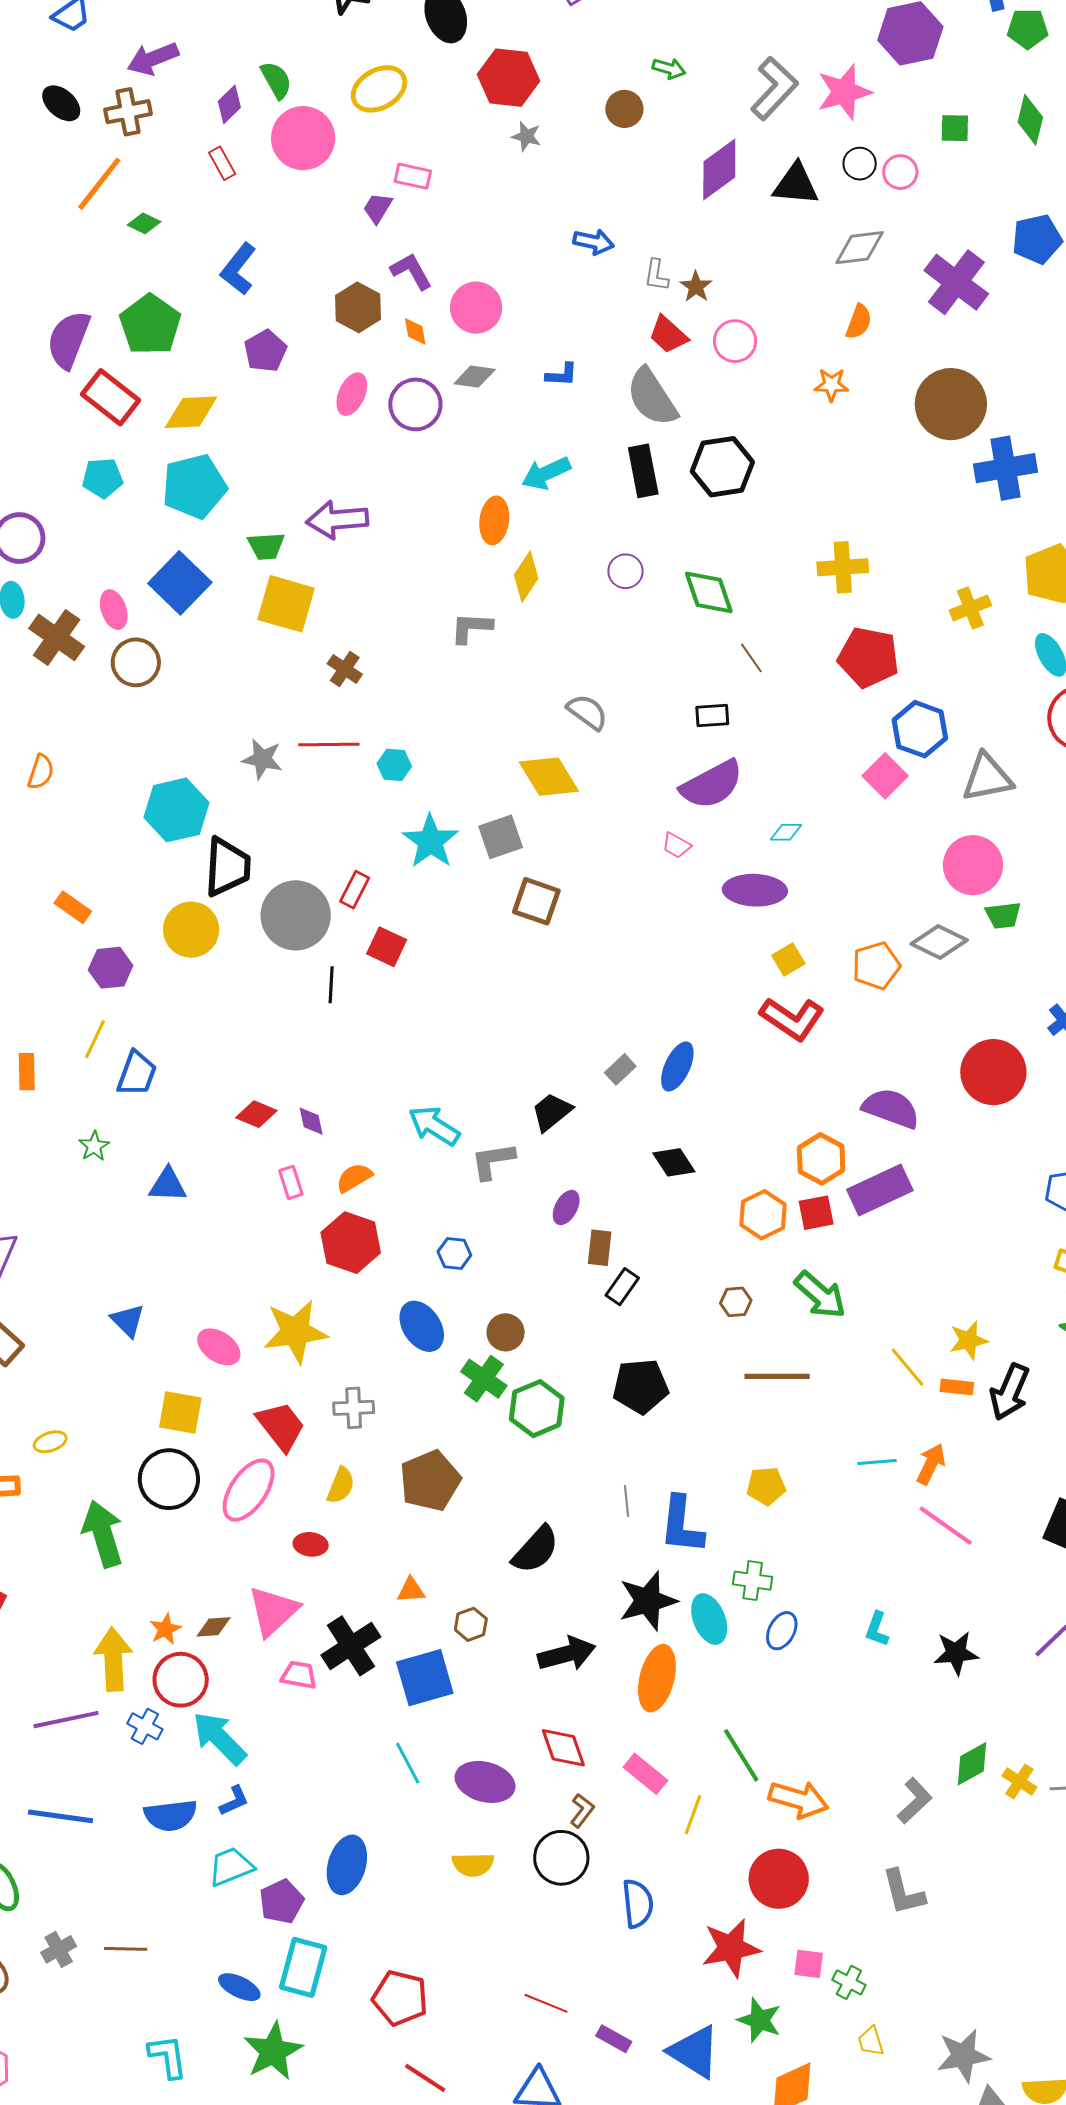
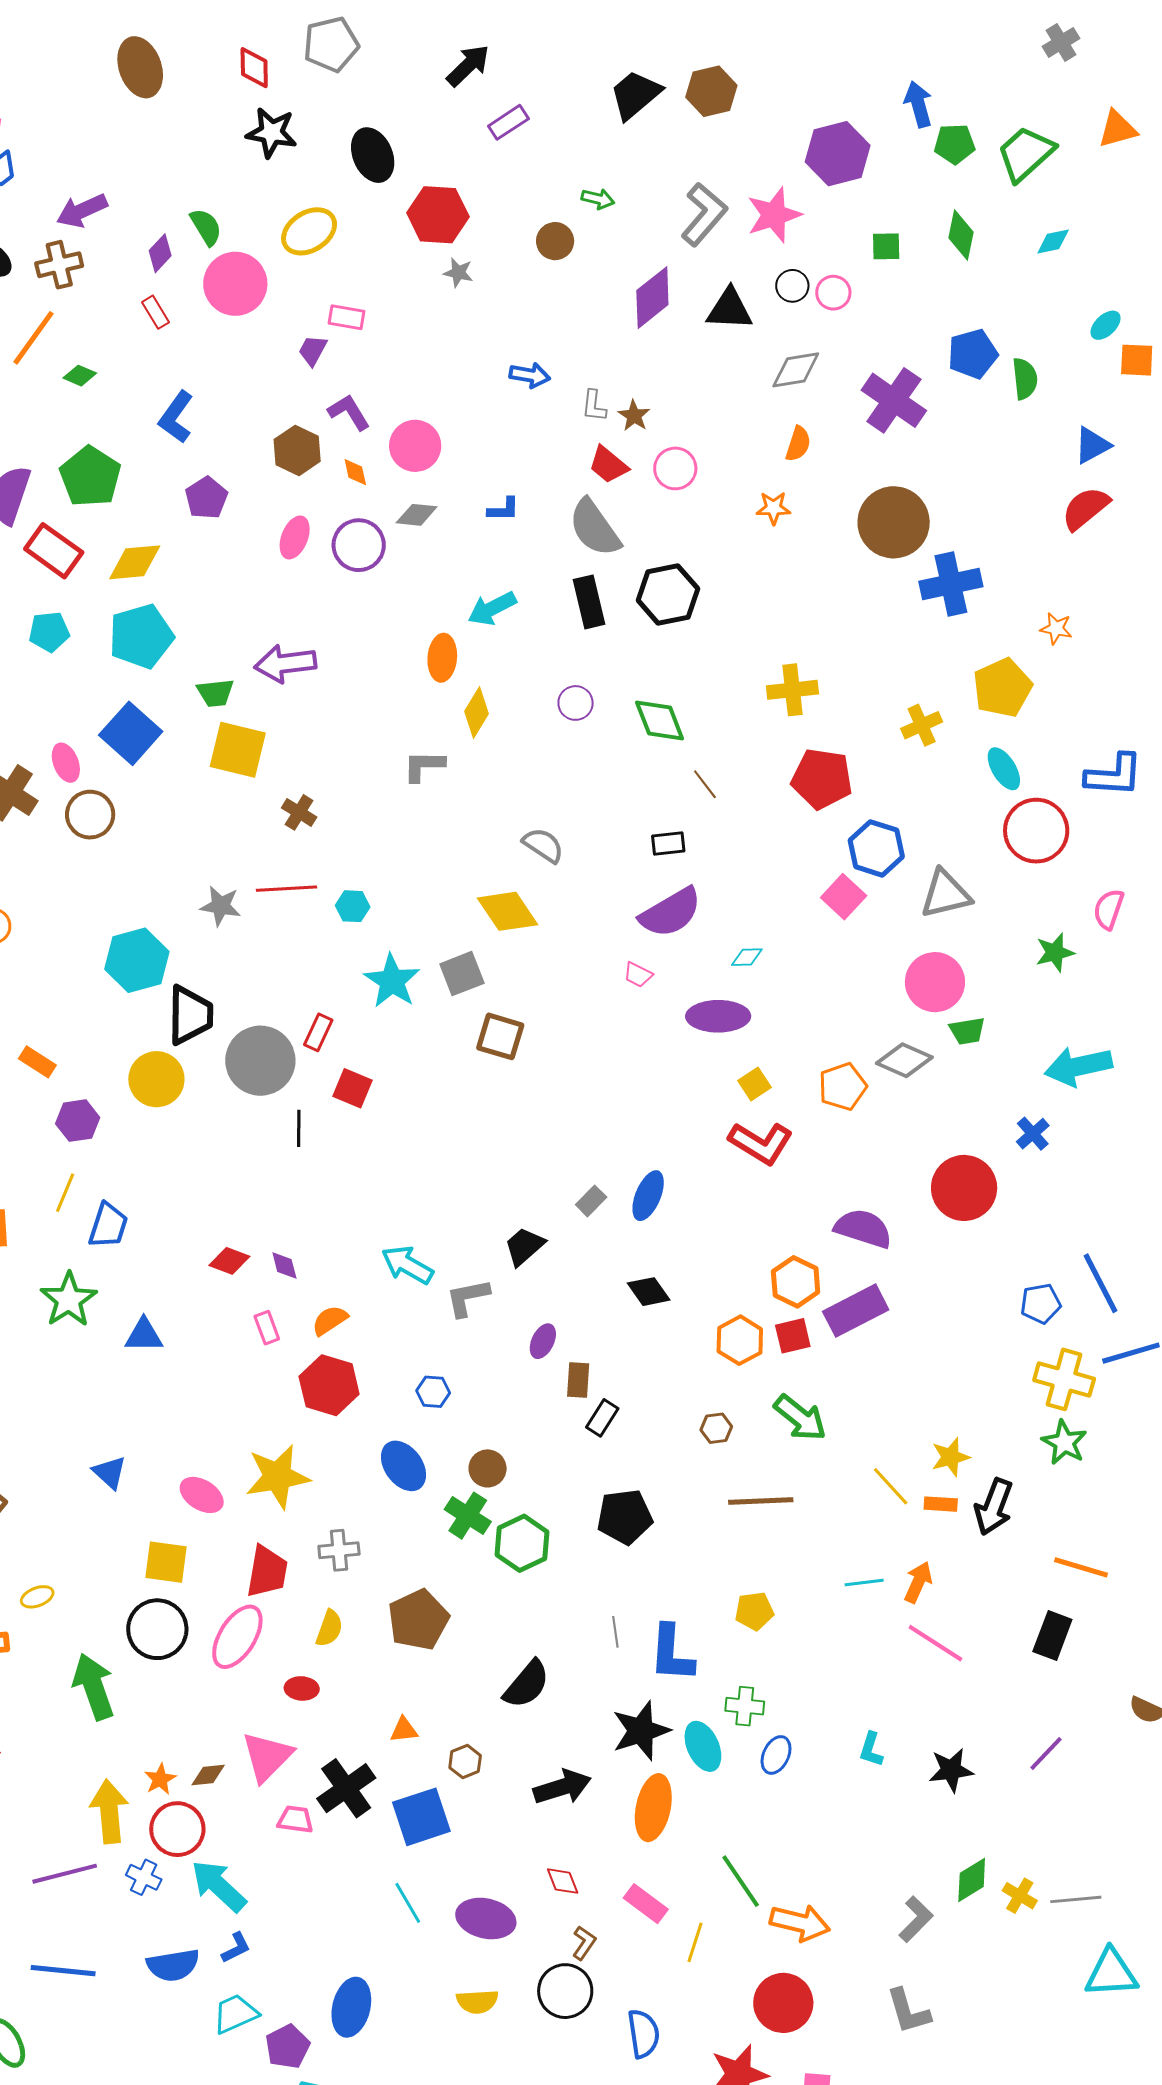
green star: (94, 1146) -> (69, 1300), size x1.8
red trapezoid: (281, 1426) -> (267, 1572), turned 50
red diamond: (563, 1748) -> (563, 1881), size x0.7

